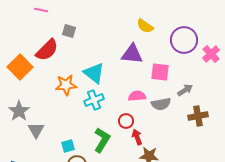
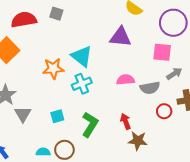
red semicircle: (47, 50) -> (24, 20), moved, turned -145
pink square: (160, 72) -> (162, 52), moved
red circle: (126, 121) -> (164, 111), moved
cyan square: (68, 146) -> (57, 116), moved

